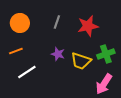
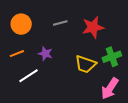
gray line: (57, 22) -> (60, 23), turned 56
purple star: (58, 54) -> (45, 54), moved

